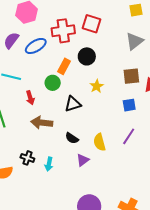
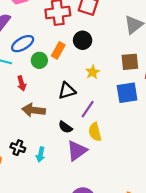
blue ellipse: (36, 46) -> (23, 44), moved
green circle: (53, 83) -> (39, 60), moved
blue square: (129, 105) -> (127, 93), size x1.5
purple line: (129, 136) -> (88, 109), moved
purple triangle: (83, 160) -> (77, 151), size x1.5

